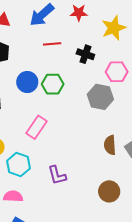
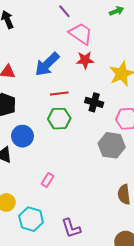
blue circle: (27, 82) -> (22, 136), moved
green hexagon: (53, 84) -> (59, 119), moved
pink rectangle: (36, 127) -> (47, 180), size x0.6

